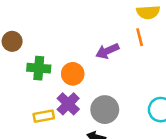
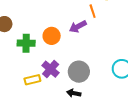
orange line: (140, 37) -> (93, 11), moved
orange circle: (73, 74) -> (52, 36), moved

